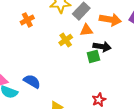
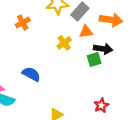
blue semicircle: (32, 81) -> (31, 74), moved

